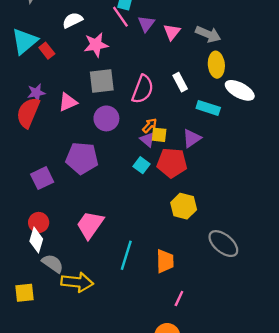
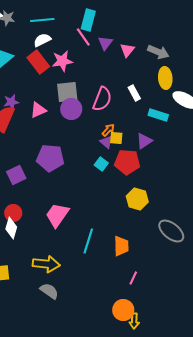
red rectangle: (47, 51) -> (38, 62), moved, size x1.6
purple circle: (106, 118) -> (71, 109), moved
gray semicircle: (53, 263) -> (49, 291), moved

